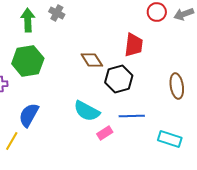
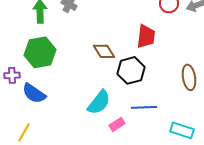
cyan semicircle: (87, 111) -> (99, 102), turned -80
blue semicircle: (29, 115) -> (34, 93), moved, turned -85

